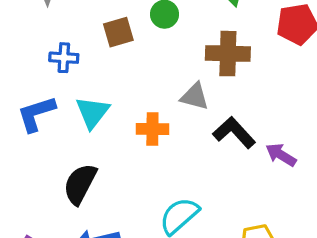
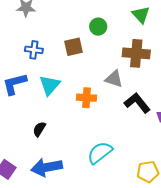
brown square: (118, 32) -> (74, 47), moved
black semicircle: (80, 184) -> (39, 129), size x0.6

